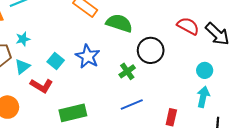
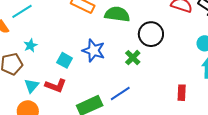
cyan triangle: (22, 67) -> (32, 86), moved
blue line: (132, 104) -> (120, 93), moved

